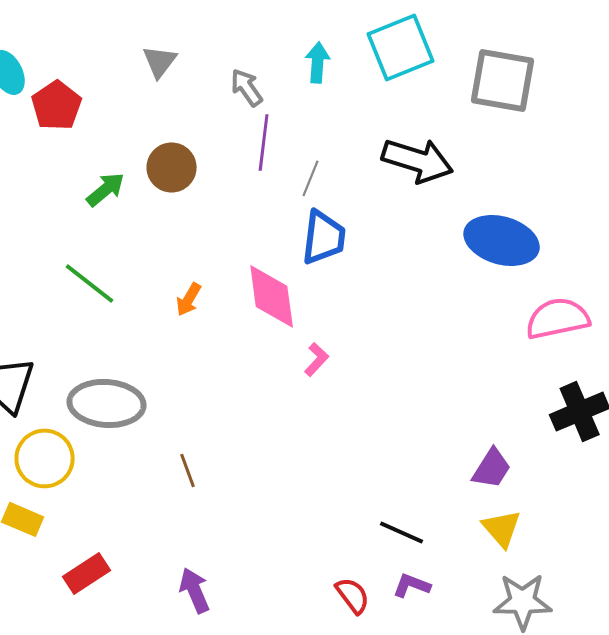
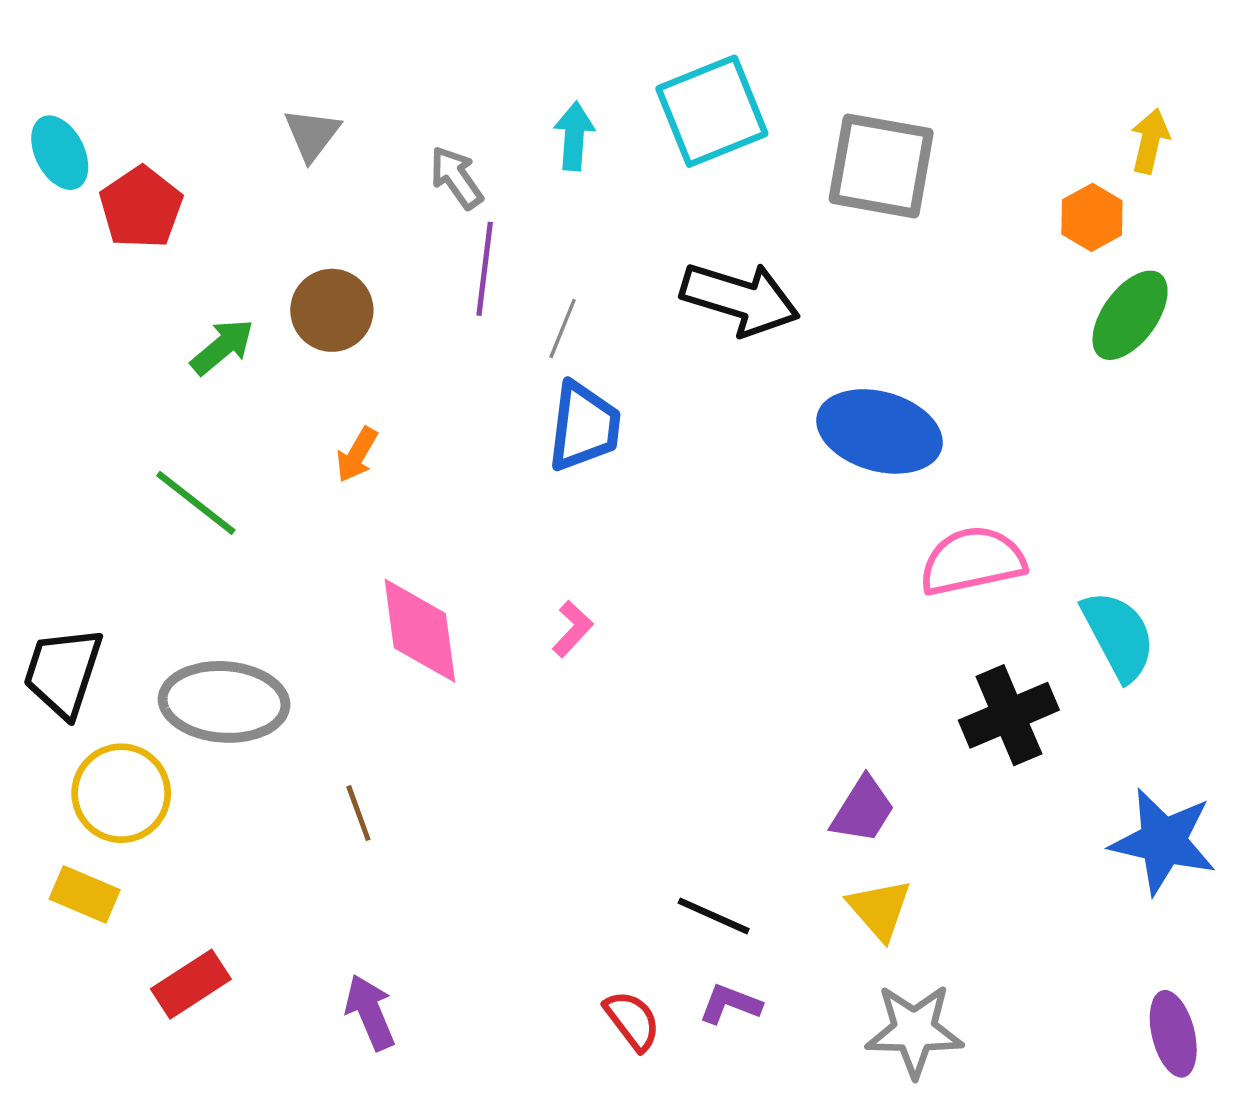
pink diamond: (272, 296) -> (420, 631), moved
orange arrow: (189, 299) -> (357, 455), moved

